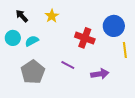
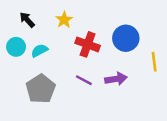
blue circle: (114, 26) -> (126, 38), moved
red cross: (85, 38) -> (88, 44), moved
purple arrow: (100, 74) -> (116, 79), moved

